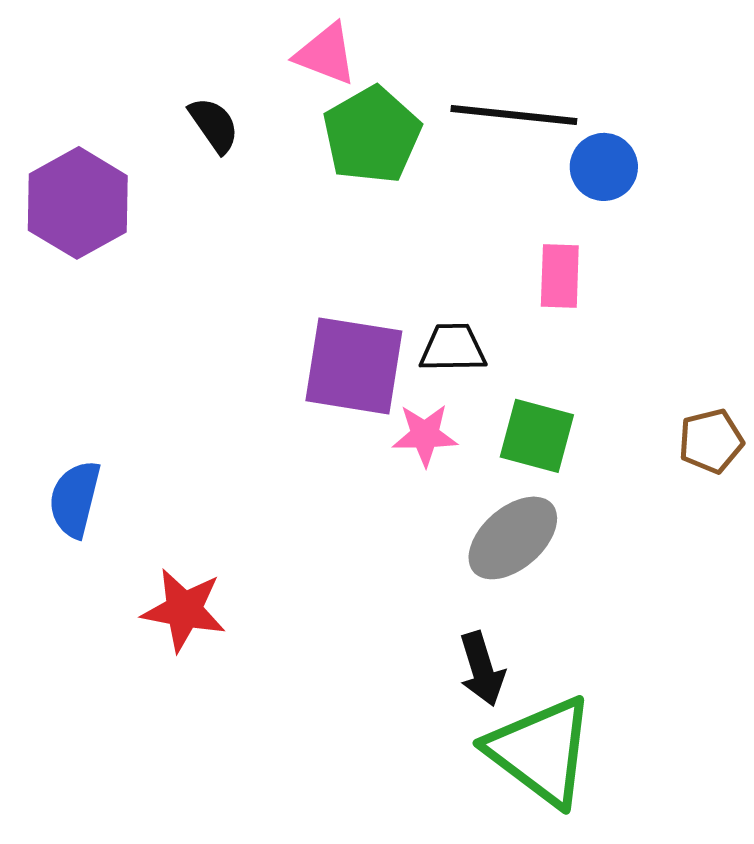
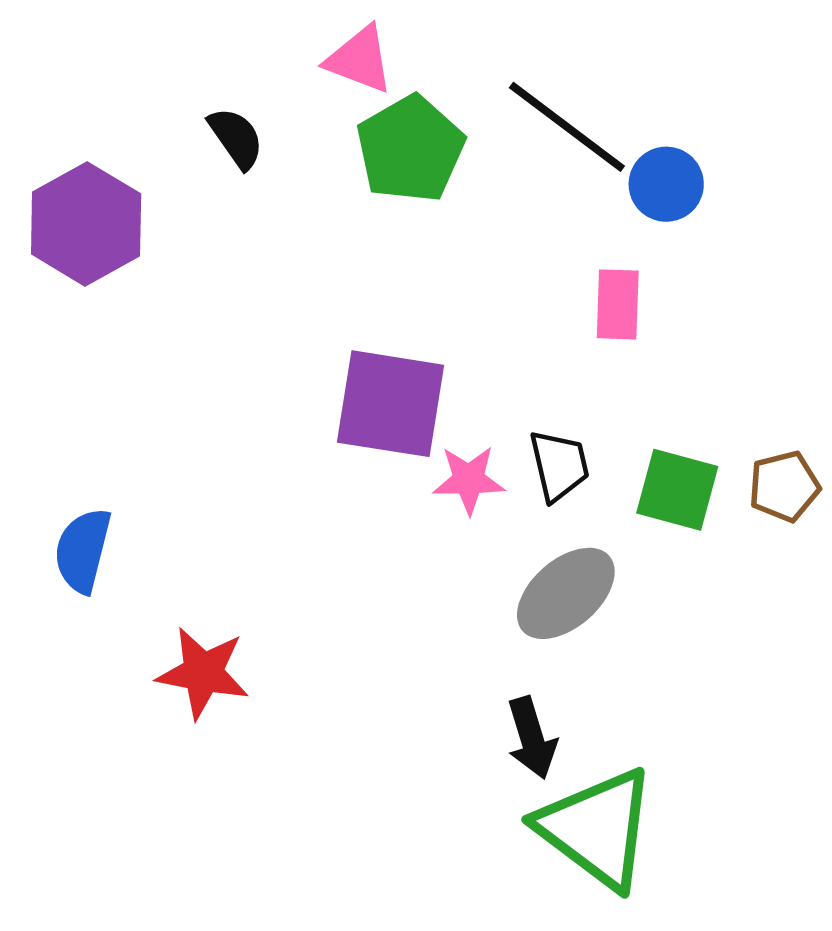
black line: (514, 115) -> (567, 127), turned 31
black trapezoid: (453, 348) -> (559, 465), moved, turned 78
green square: (537, 436) -> (677, 490), moved

